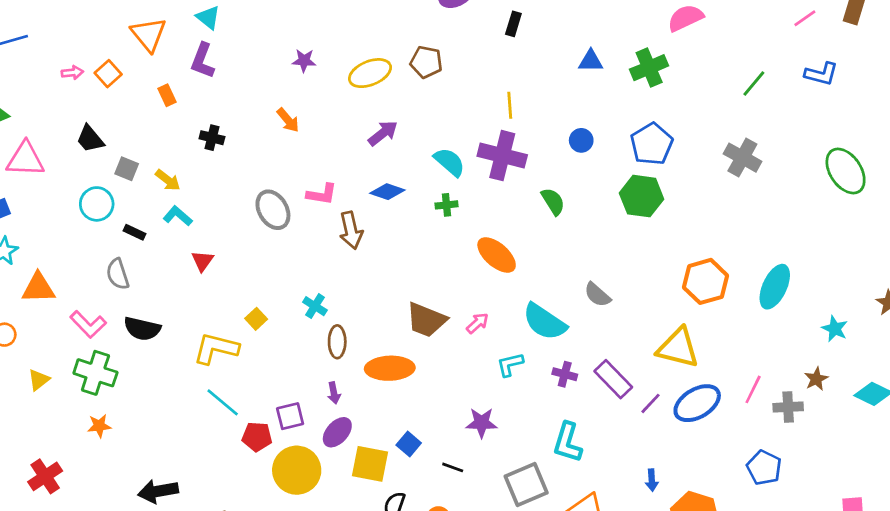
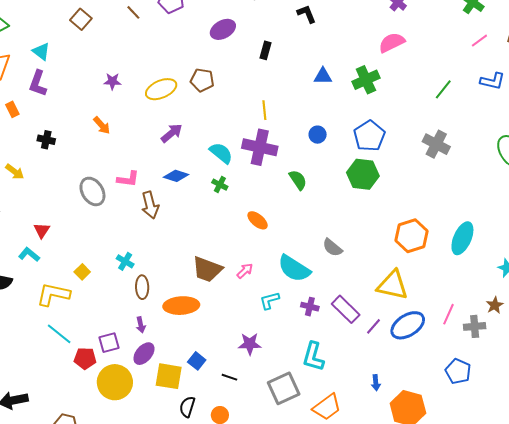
green cross: (447, 205) -> (220, 185), turned 35
cyan L-shape: (178, 216) -> (29, 254), moved
orange ellipse: (497, 255) -> (258, 220), size x0.7

